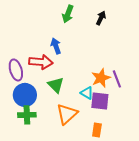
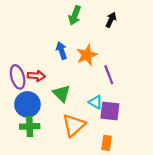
red arrow: (41, 62) -> (36, 76), moved, size x0.7
orange star: (101, 78) -> (87, 55), moved
purple line: (117, 79) -> (109, 75), moved

